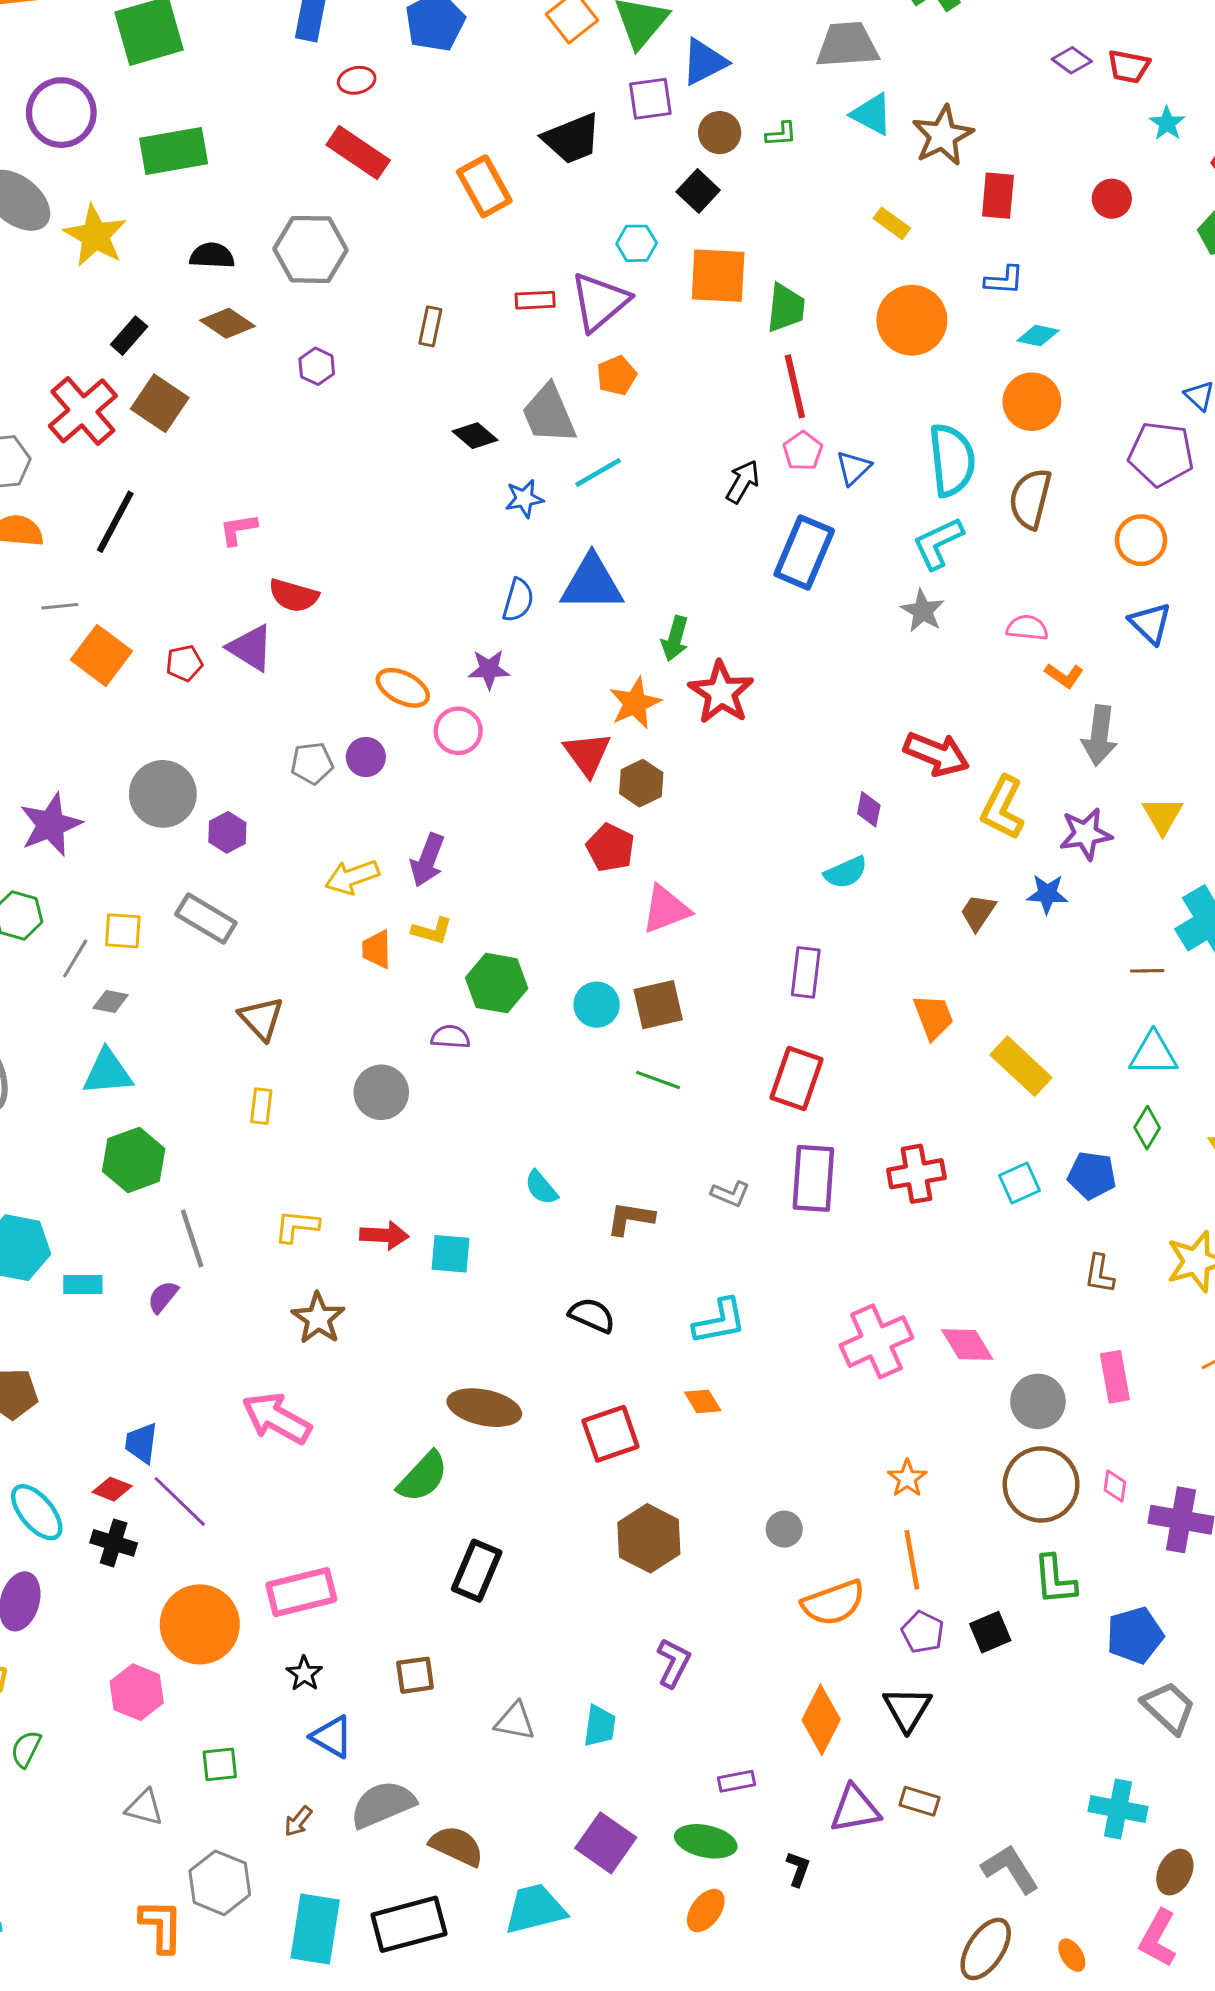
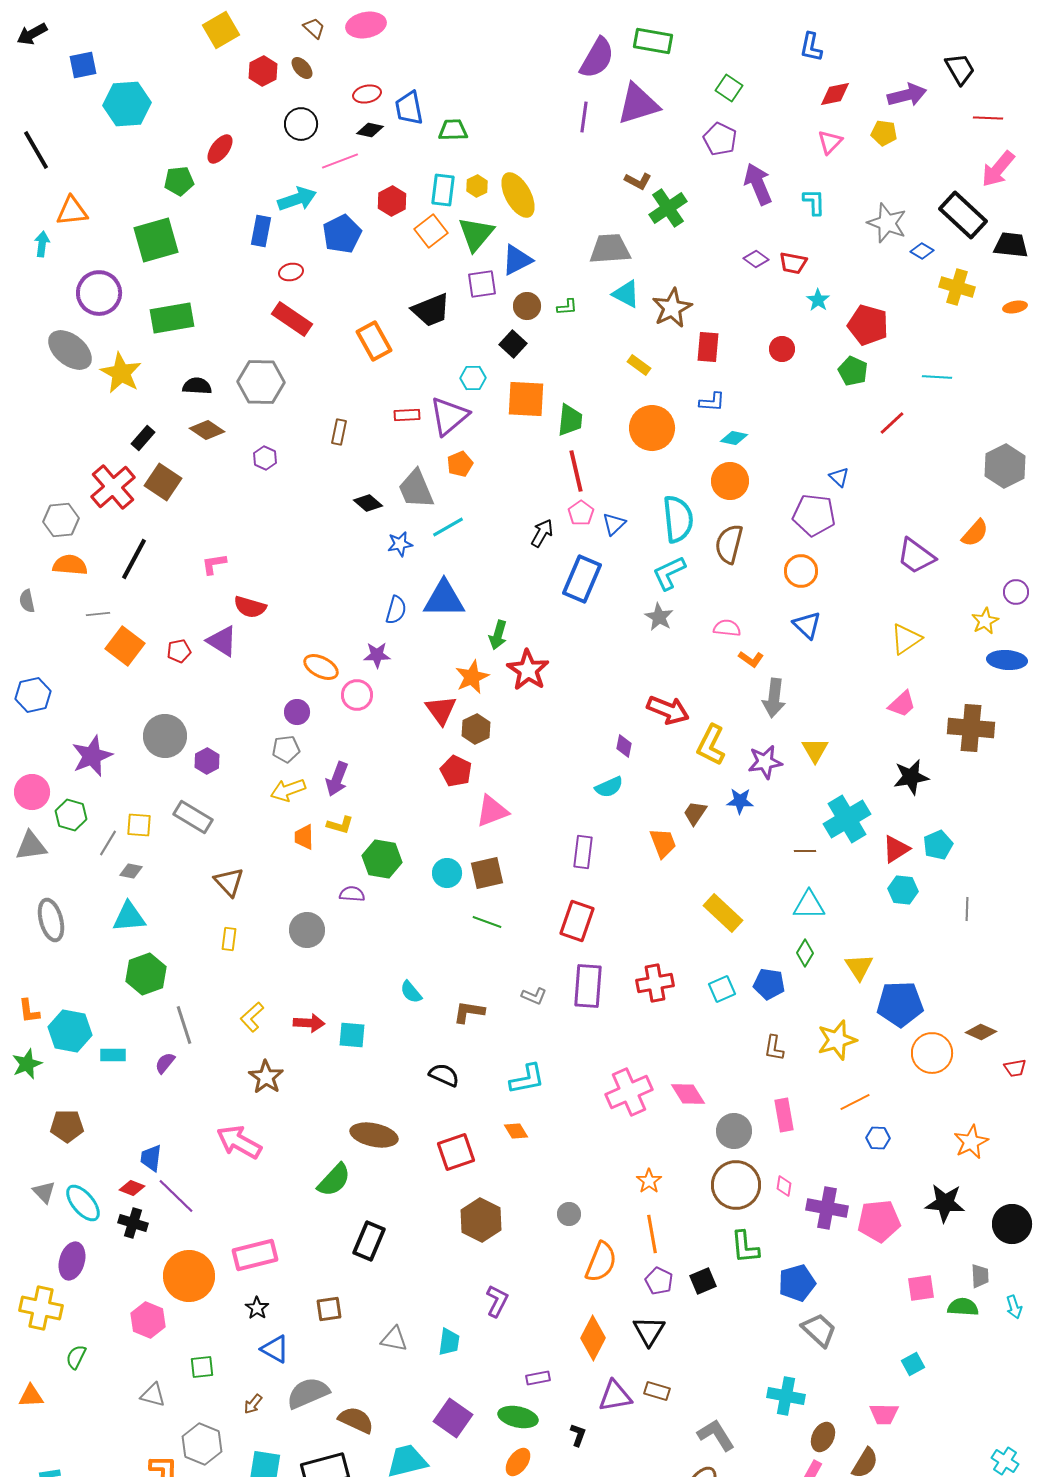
gray pentagon: (312, 763) -> (286, 749), moved
orange trapezoid: (933, 1017) -> (663, 843), moved
yellow L-shape: (297, 1226) -> (252, 1017), turned -48
orange semicircle: (833, 1603) -> (601, 1262), turned -48

